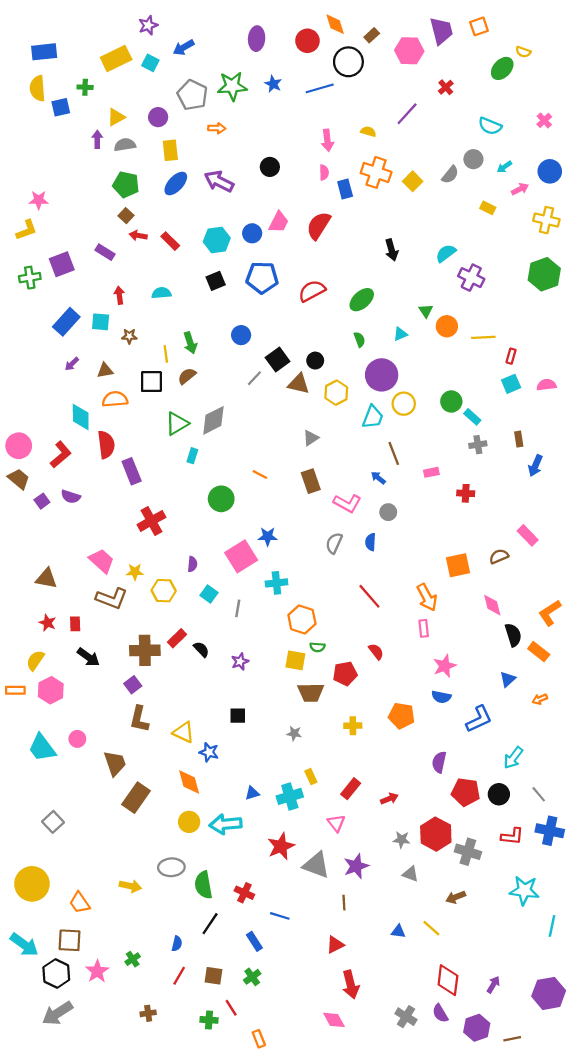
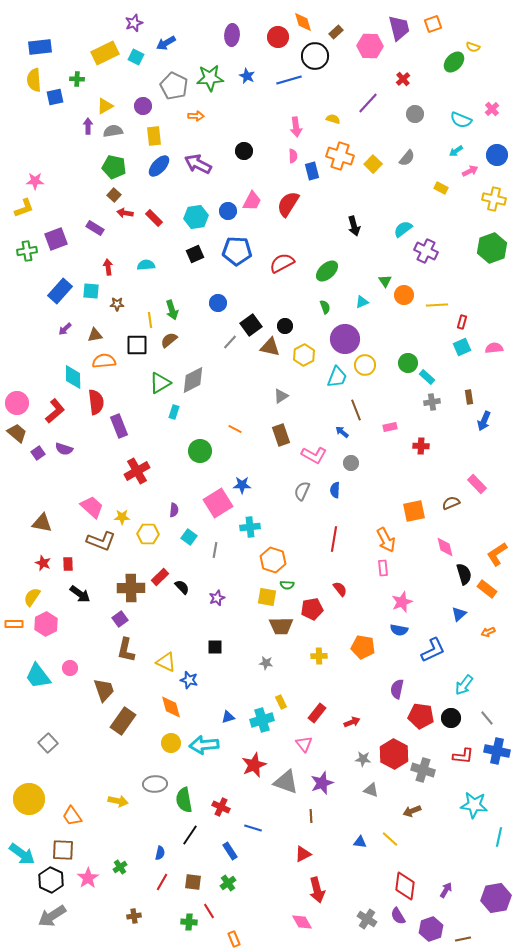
cyan semicircle: (490, 126) -> (461, 120), moved
gray circle: (473, 159) -> (415, 114), moved
red line: (369, 596) -> (334, 539), turned 50

